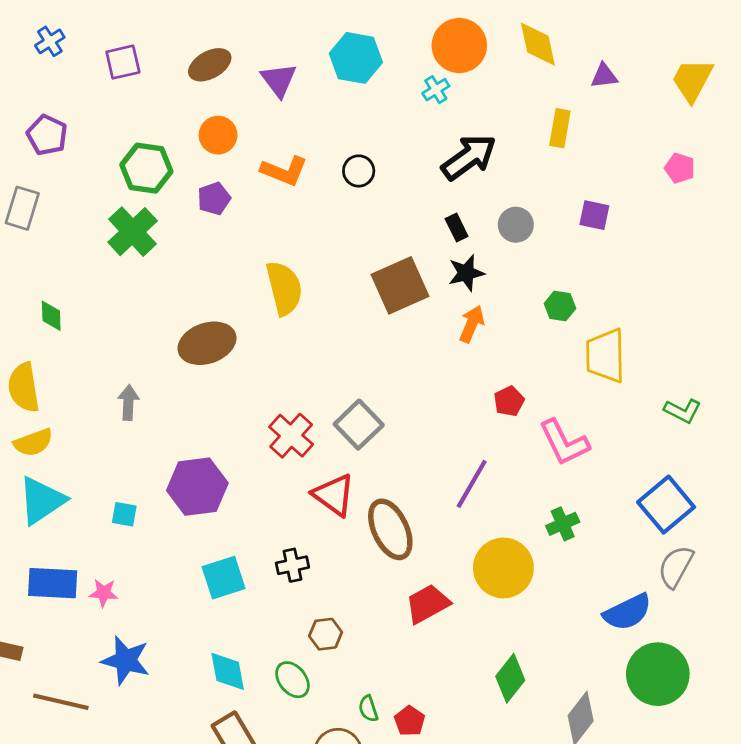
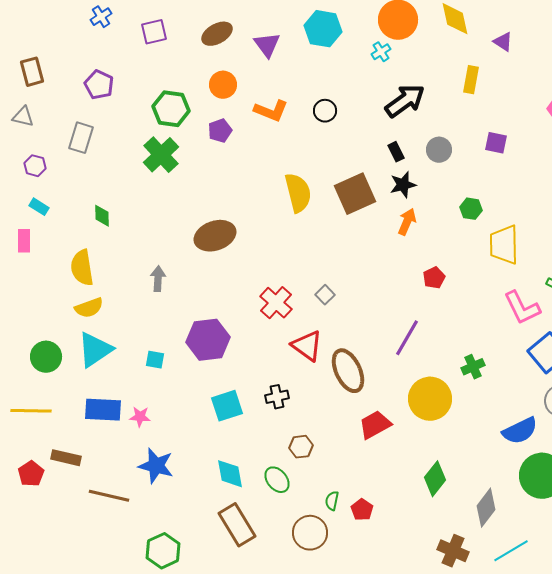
purple triangle: (604, 76) -> (503, 42), turned 40
yellow semicircle: (284, 288) -> (298, 193), moved
gray square: (359, 425) -> (325, 295), size x0.6
pink L-shape: (564, 443) -> (522, 308), moved
green semicircle: (368, 709) -> (332, 501), turned 30

